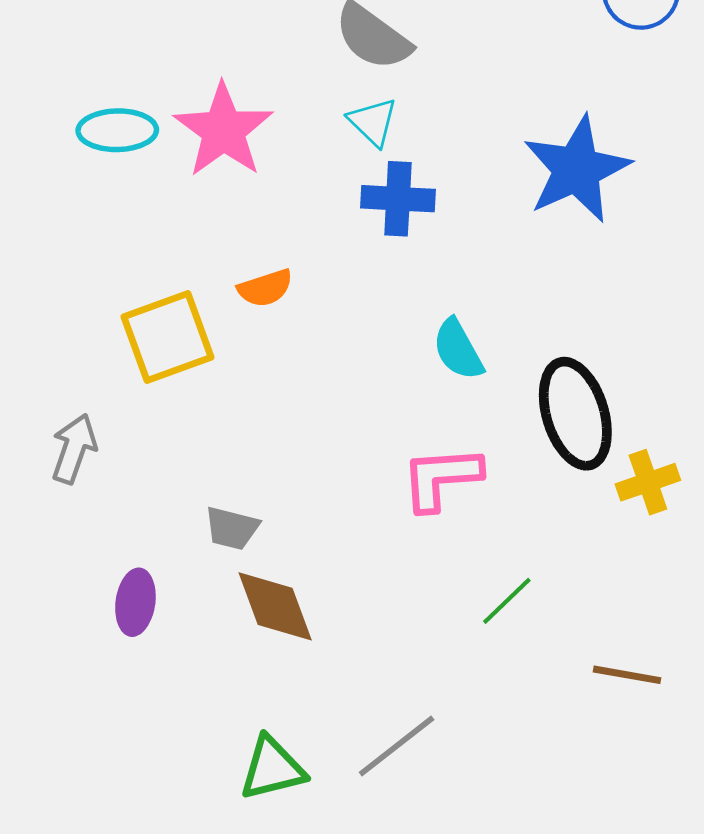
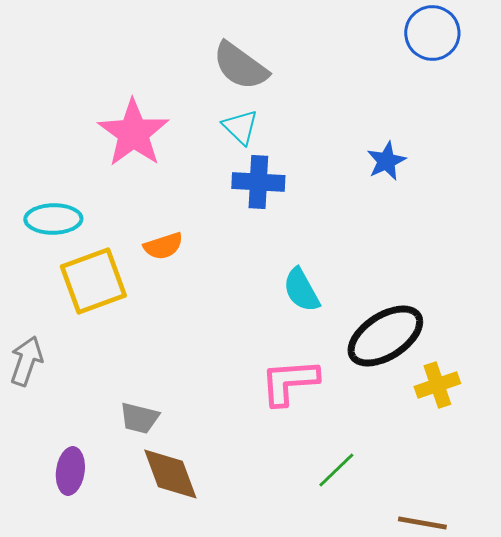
cyan ellipse: (117, 130) -> (53, 219), moved
blue star: (577, 169) -> (386, 161), size x0.5
black ellipse: (575, 414) -> (385, 336), turned 74

